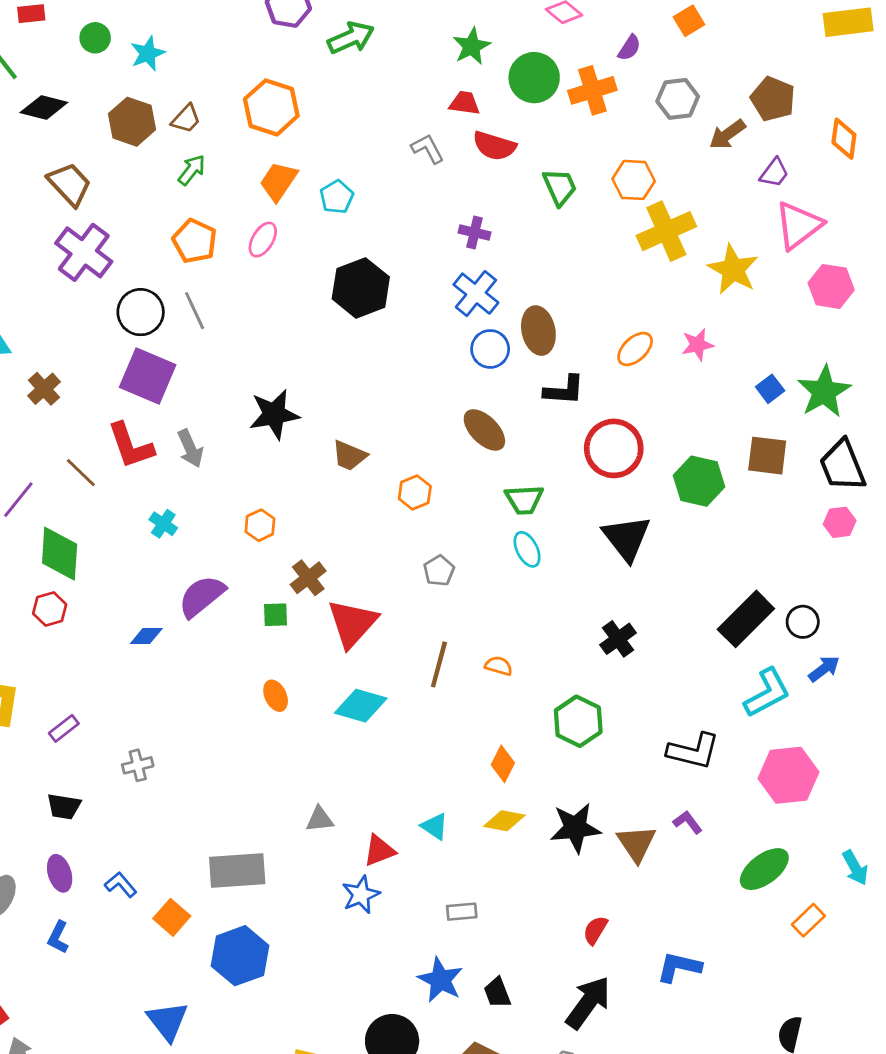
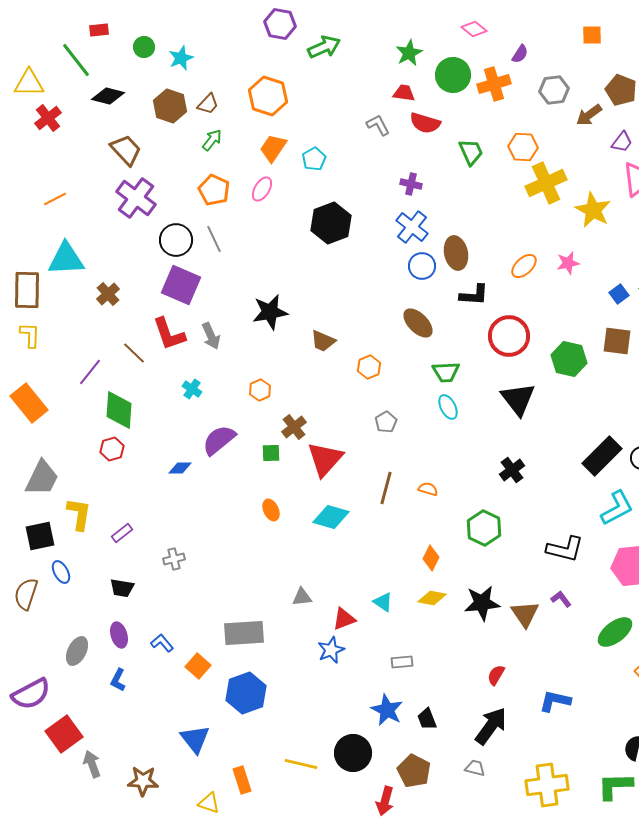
orange square: (689, 21) -> (592, 35), moved, turned 30

